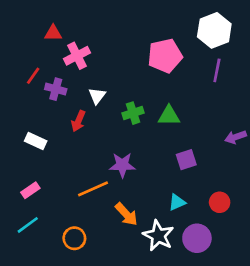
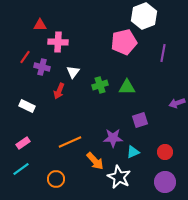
white hexagon: (214, 30) -> (144, 16), moved
pink cross: (77, 56) -> (58, 42), turned 30
purple star: (122, 165) -> (113, 138), moved
purple circle: (197, 238) -> (165, 182), moved

